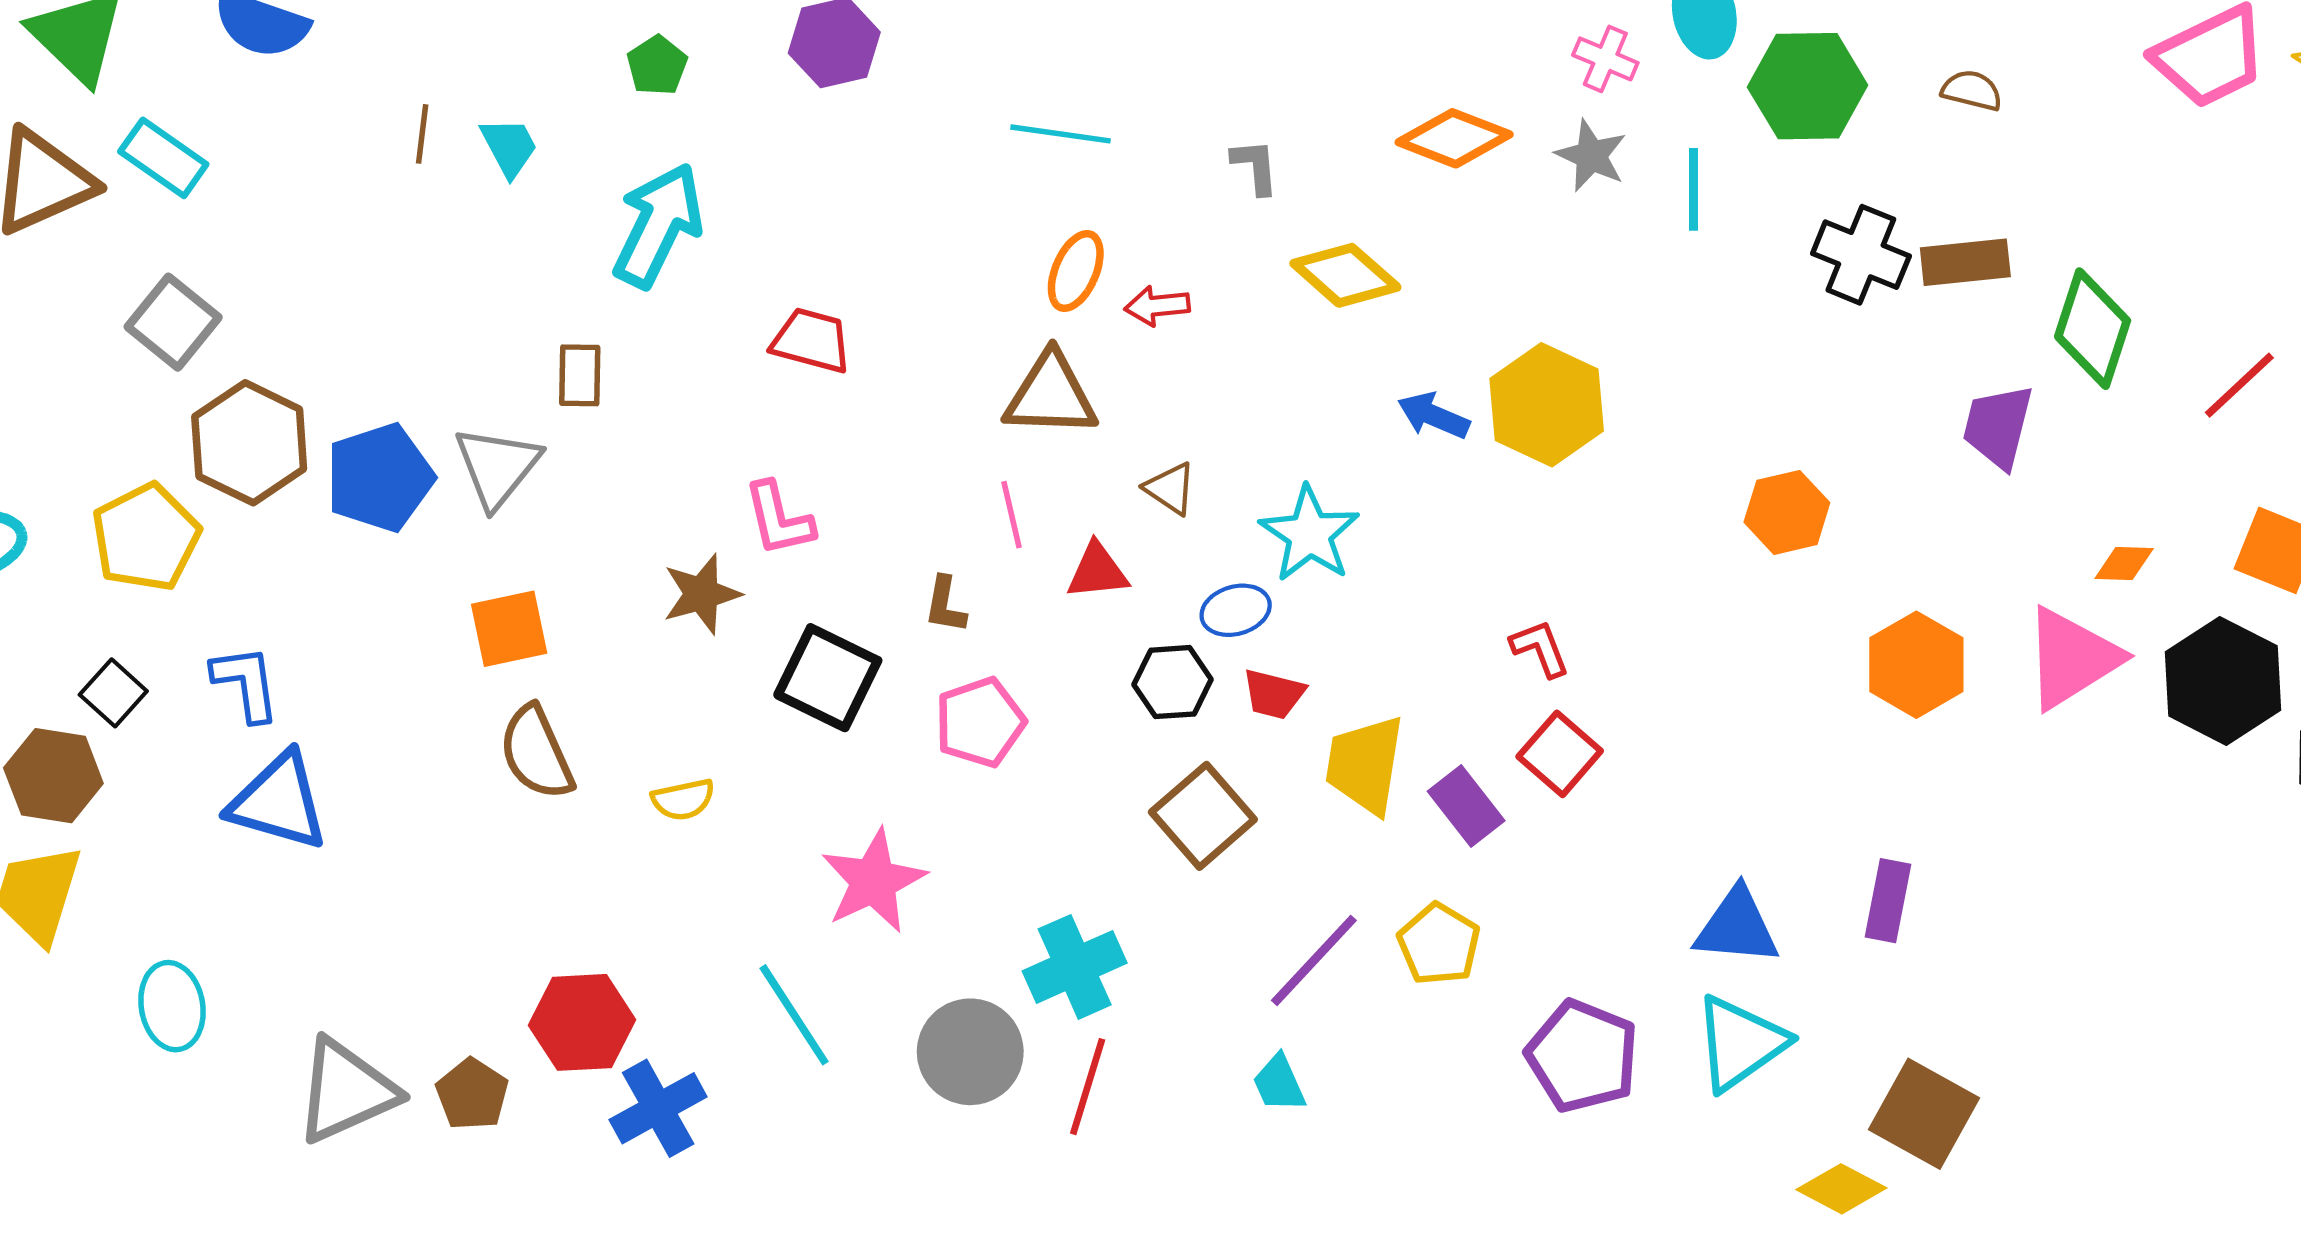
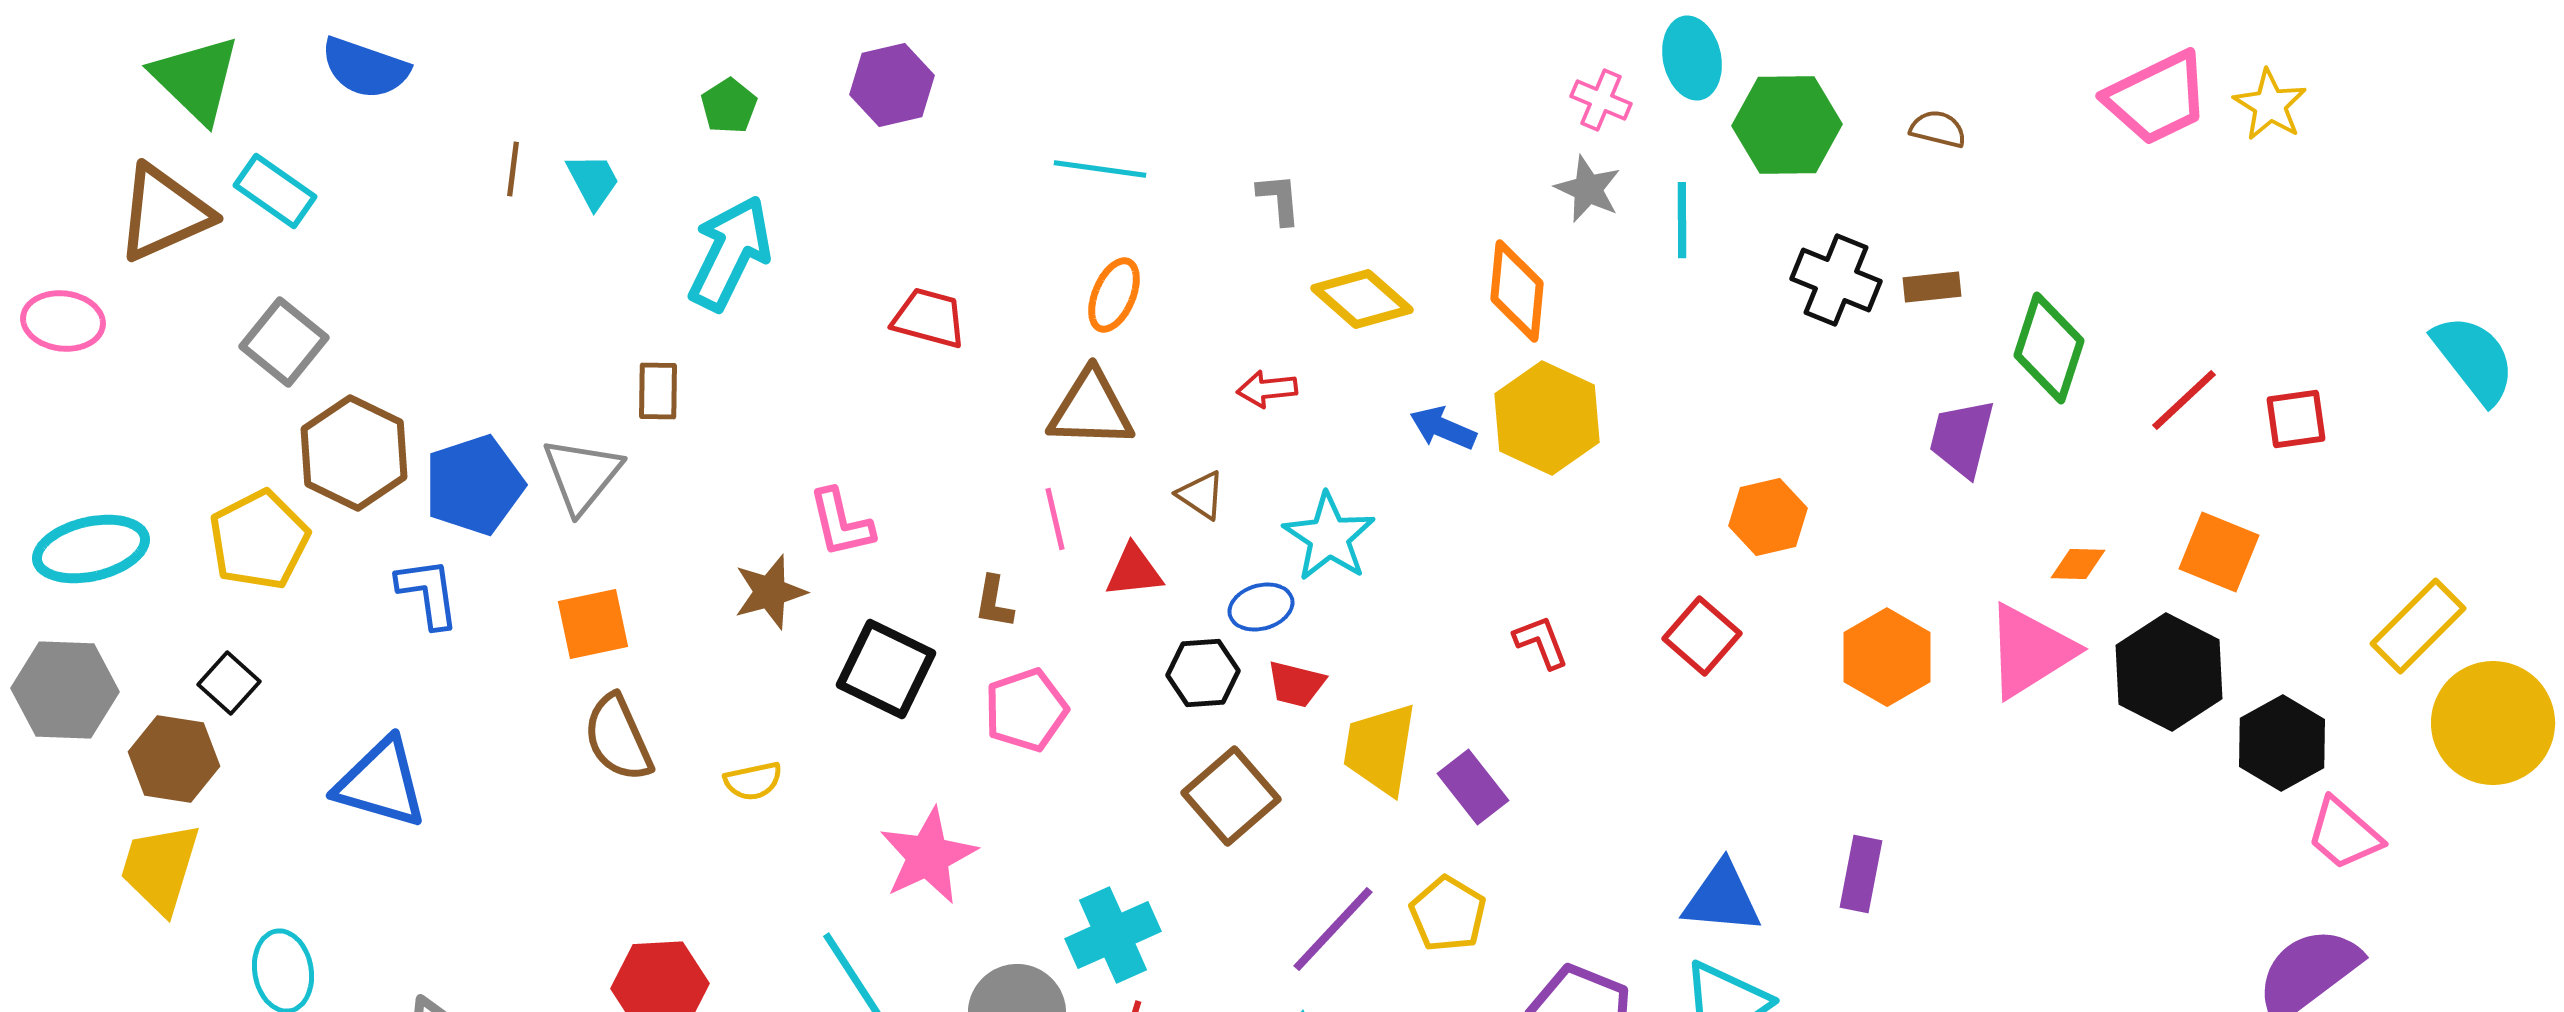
orange diamond: (1454, 138) -> (1517, 291), moved, turned 74
brown rectangle: (1965, 262) -> (1932, 287), size x0.7
red arrow: (1157, 306) -> (1267, 389), moved
red trapezoid: (811, 341) -> (929, 318), moved
blue L-shape: (246, 683) -> (428, 593), moved
red square: (1560, 754) -> (1702, 636), moved

